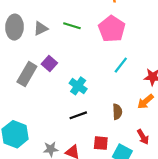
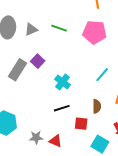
pink pentagon: (112, 29) -> (95, 32), turned -30
cyan line: (121, 65) -> (102, 75), moved
red square: (101, 143) -> (81, 124), moved

